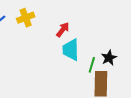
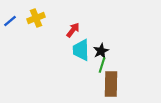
black star: (109, 58) -> (101, 51), moved

